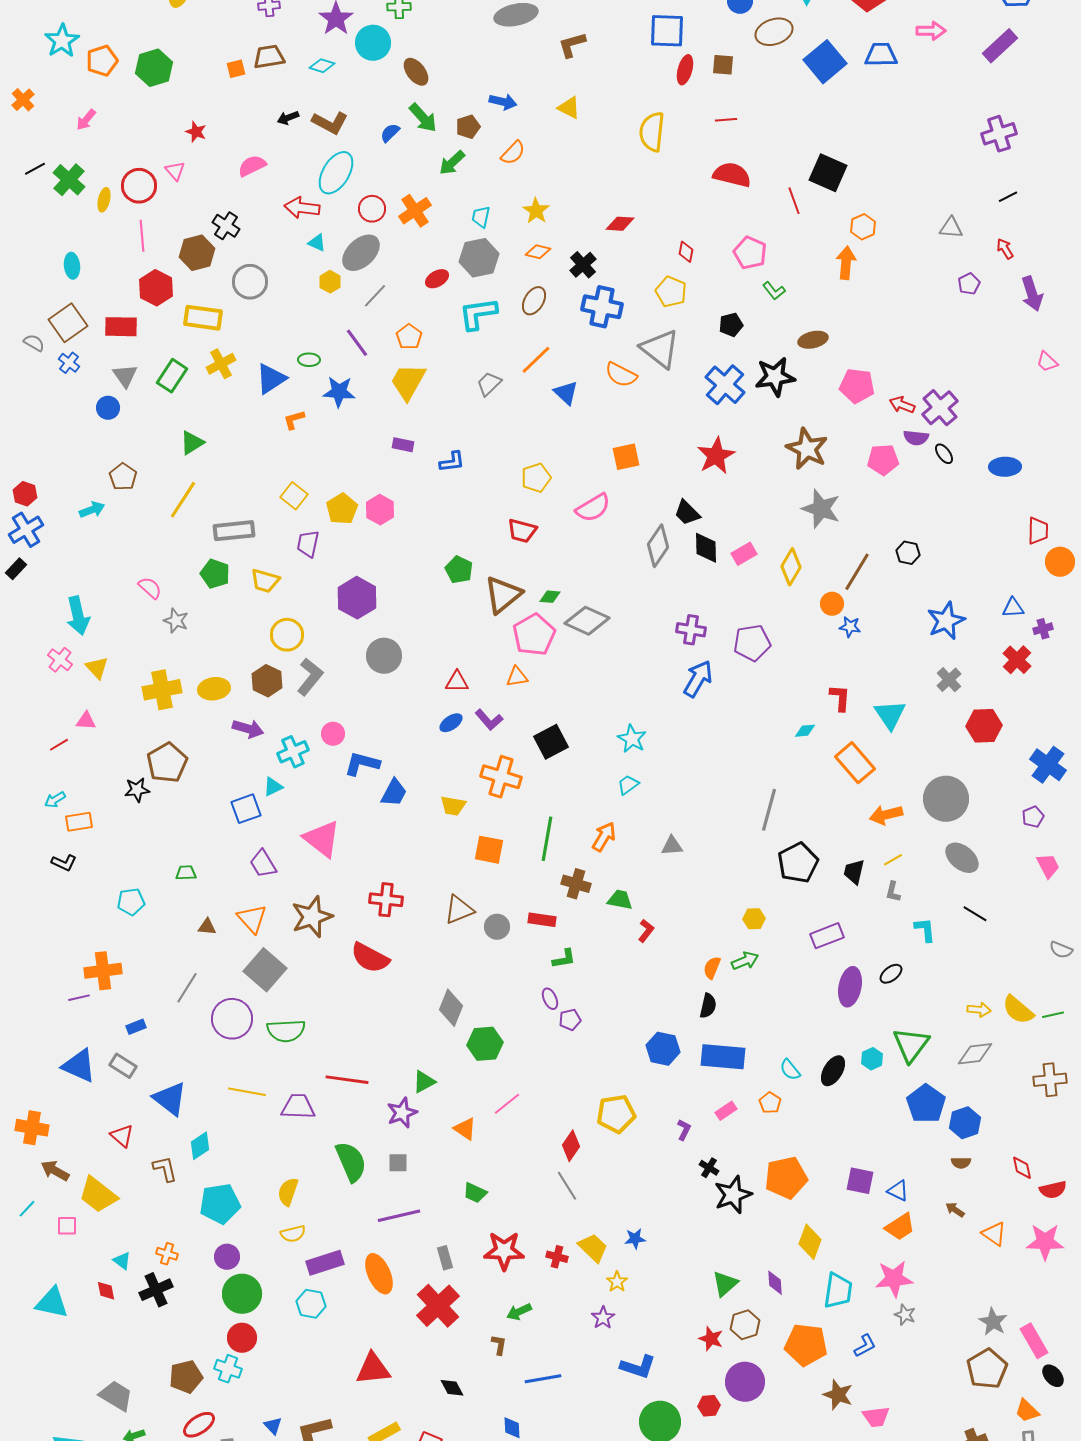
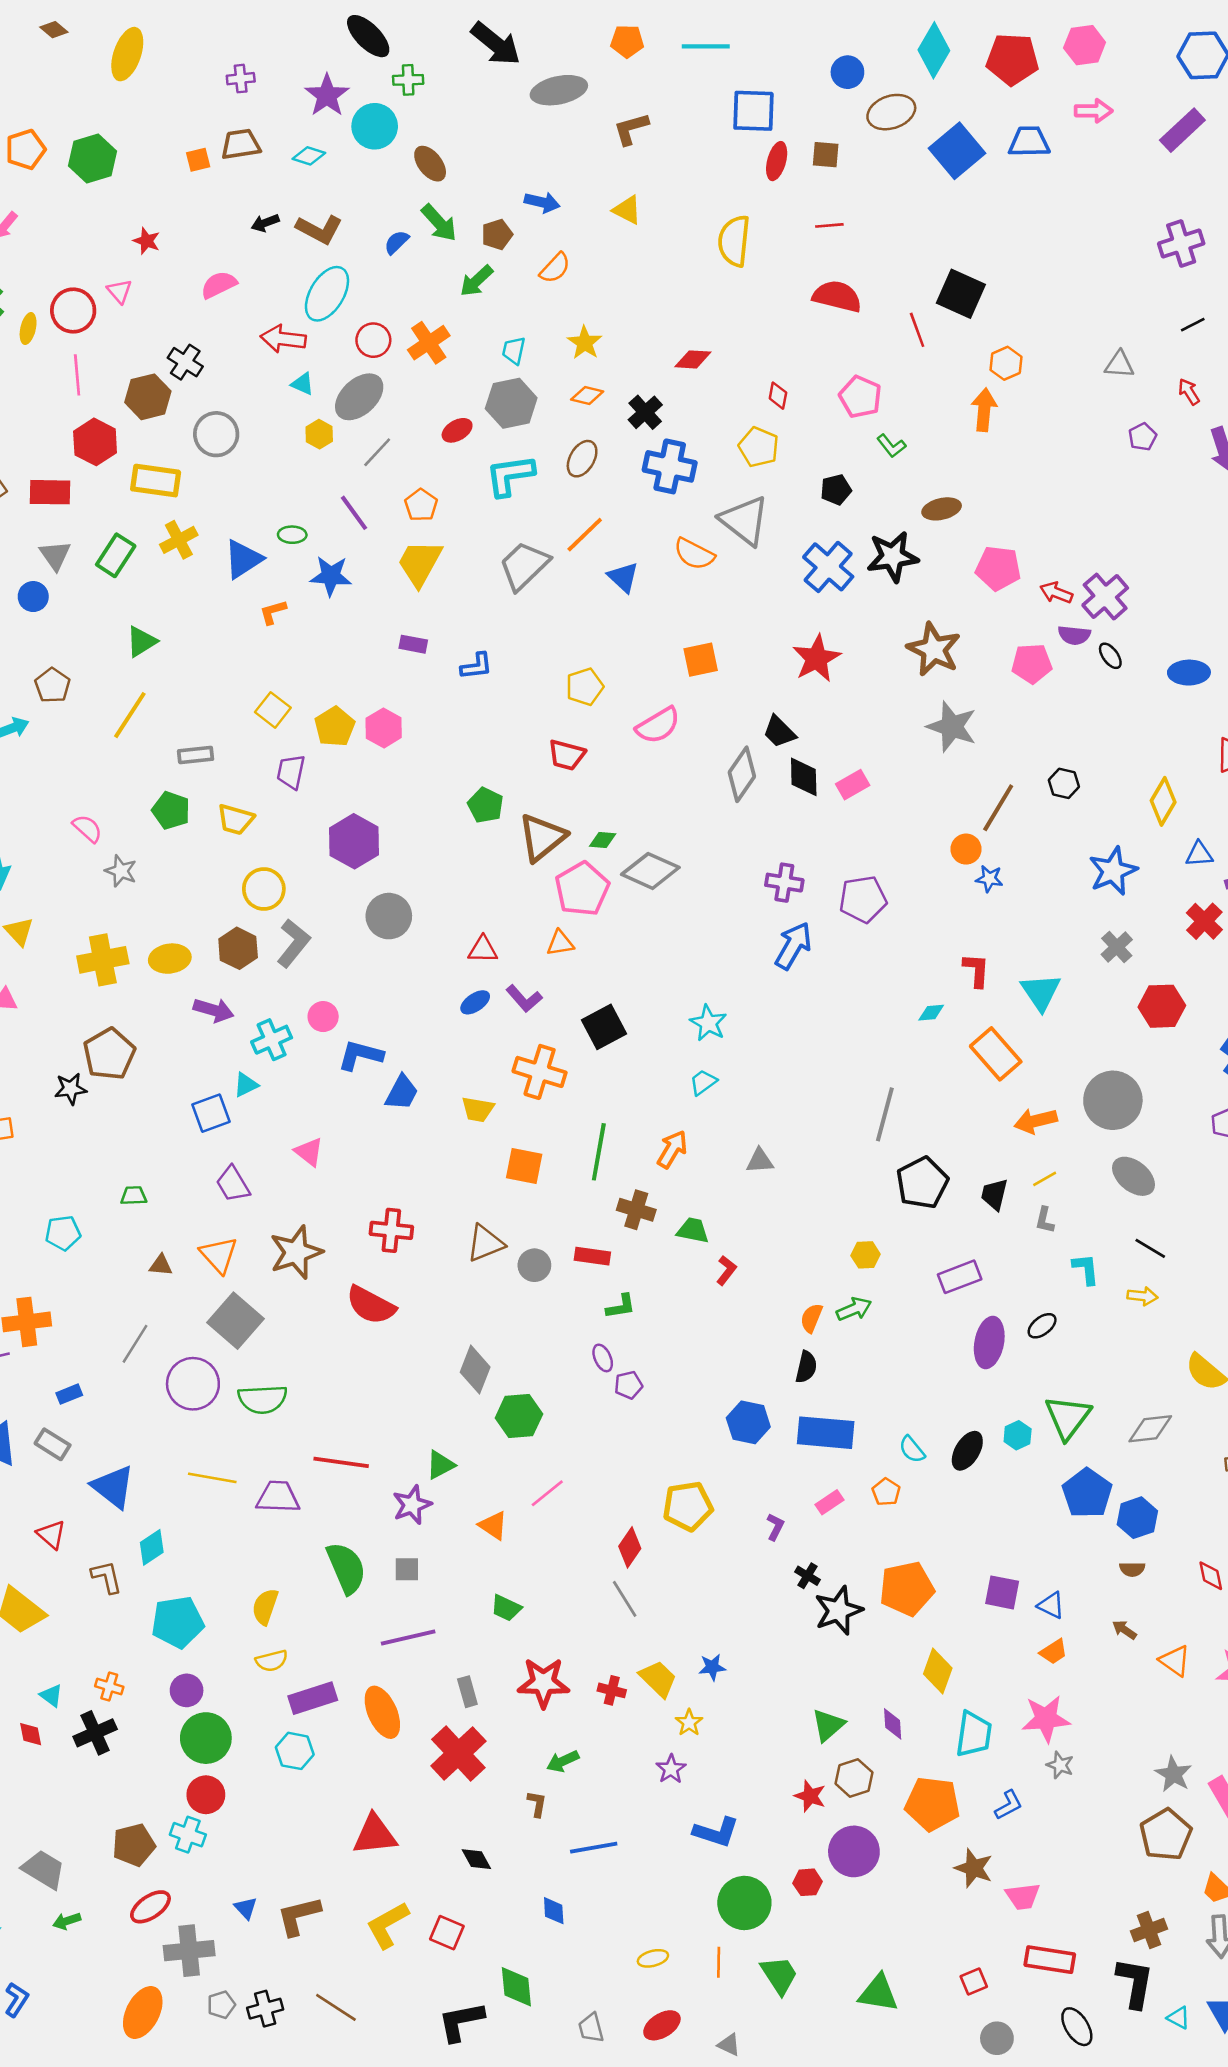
gray trapezoid: (489, 384) -> (524, 566), size x1.6
gray rectangle: (234, 531) -> (196, 755), size x0.7
yellow diamond: (791, 567) -> (1163, 801), moved
pink triangle: (322, 839) -> (309, 1152), size x0.6
yellow arrow: (979, 1010) -> (1143, 1296), moved
orange trapezoid: (900, 1227) -> (1054, 1652), size x0.7

